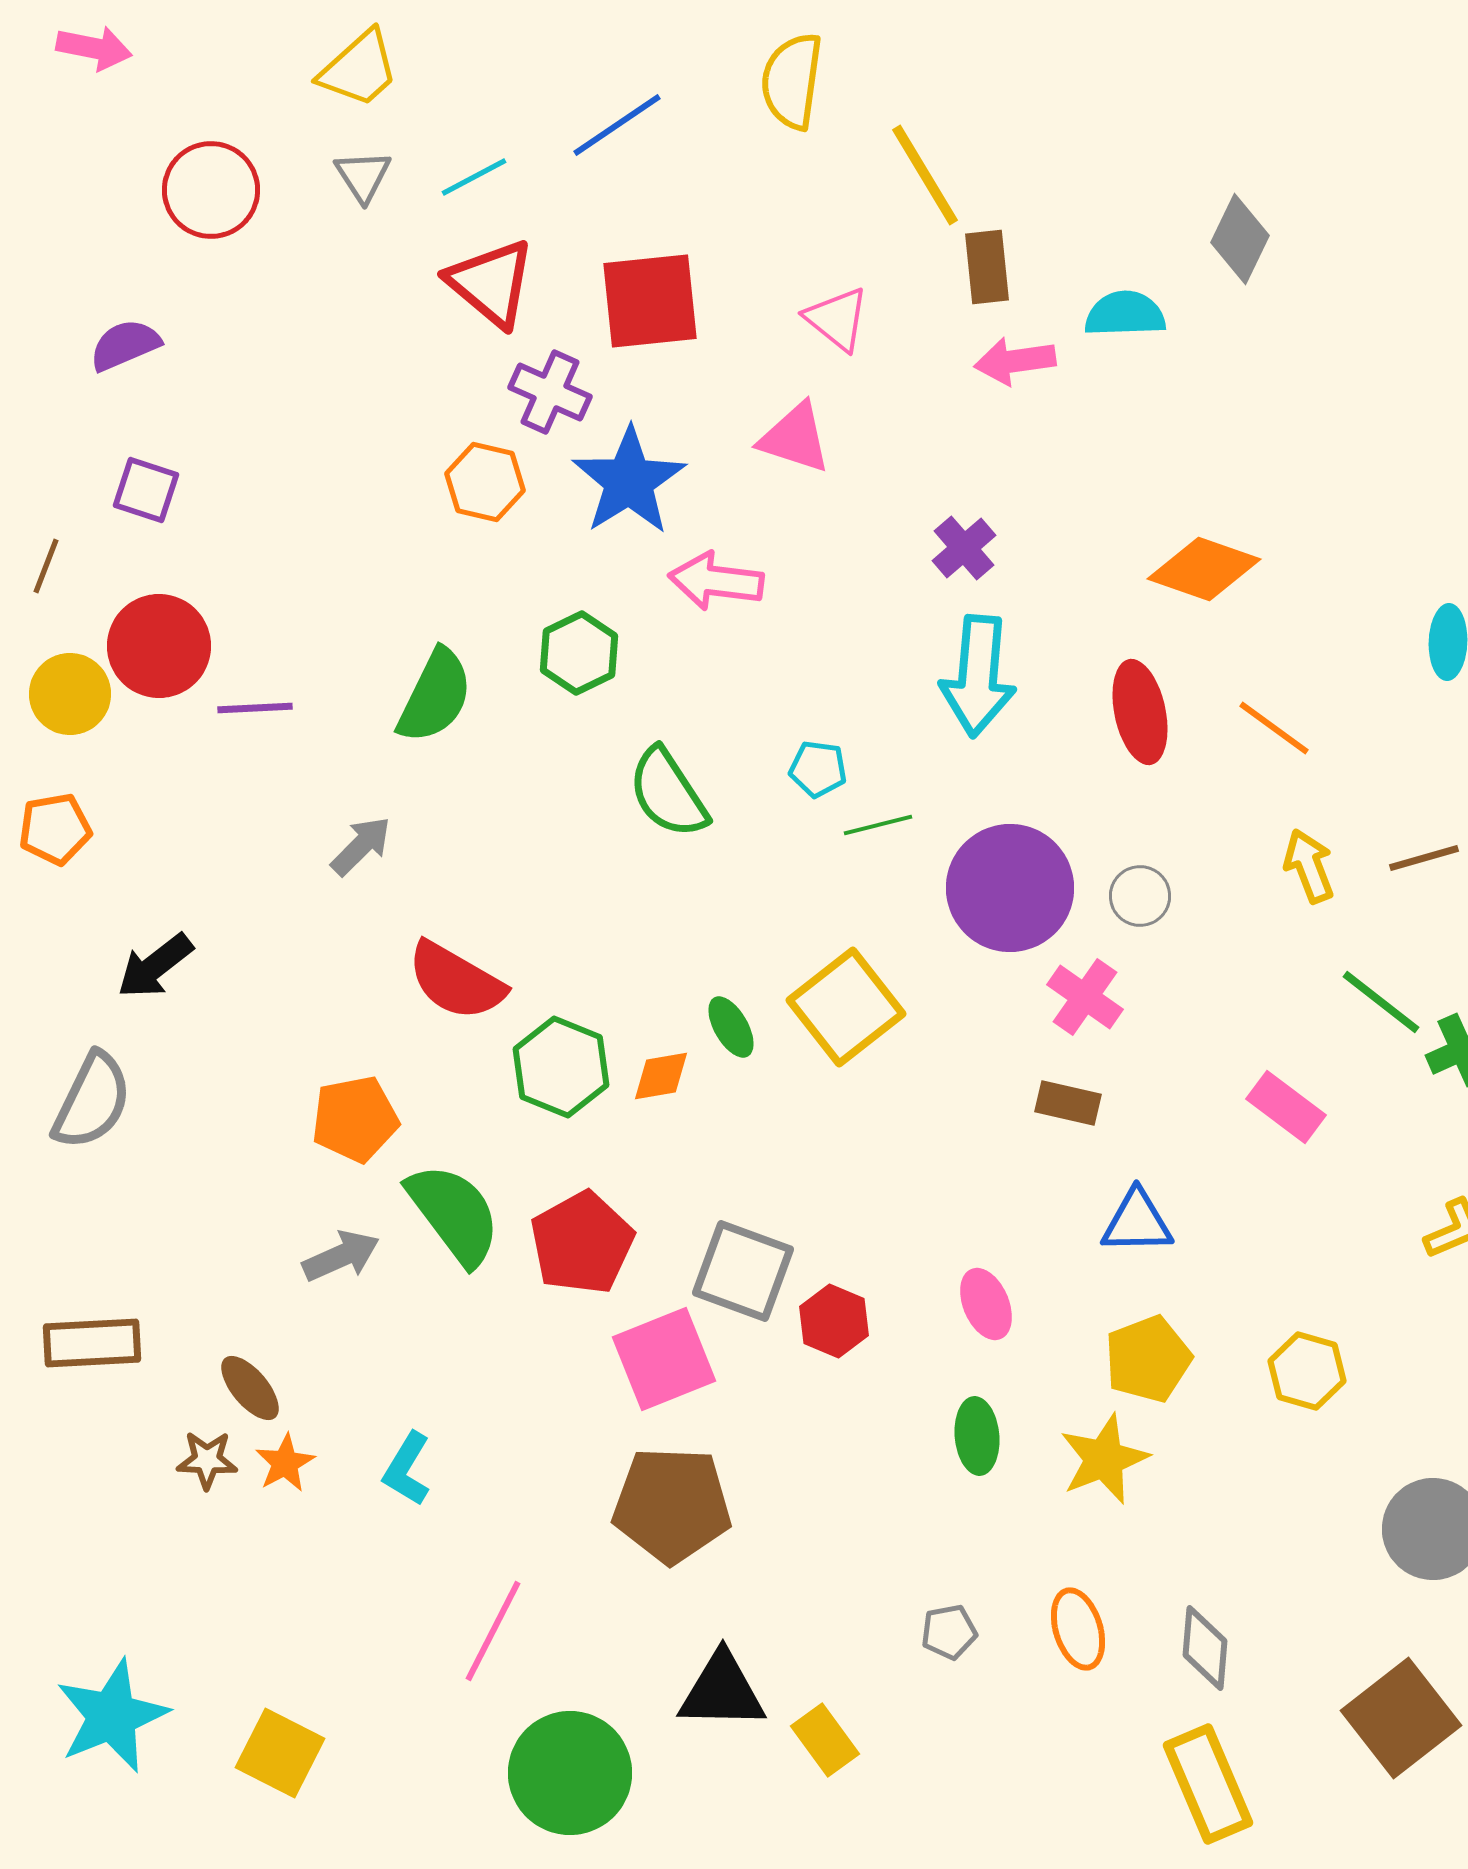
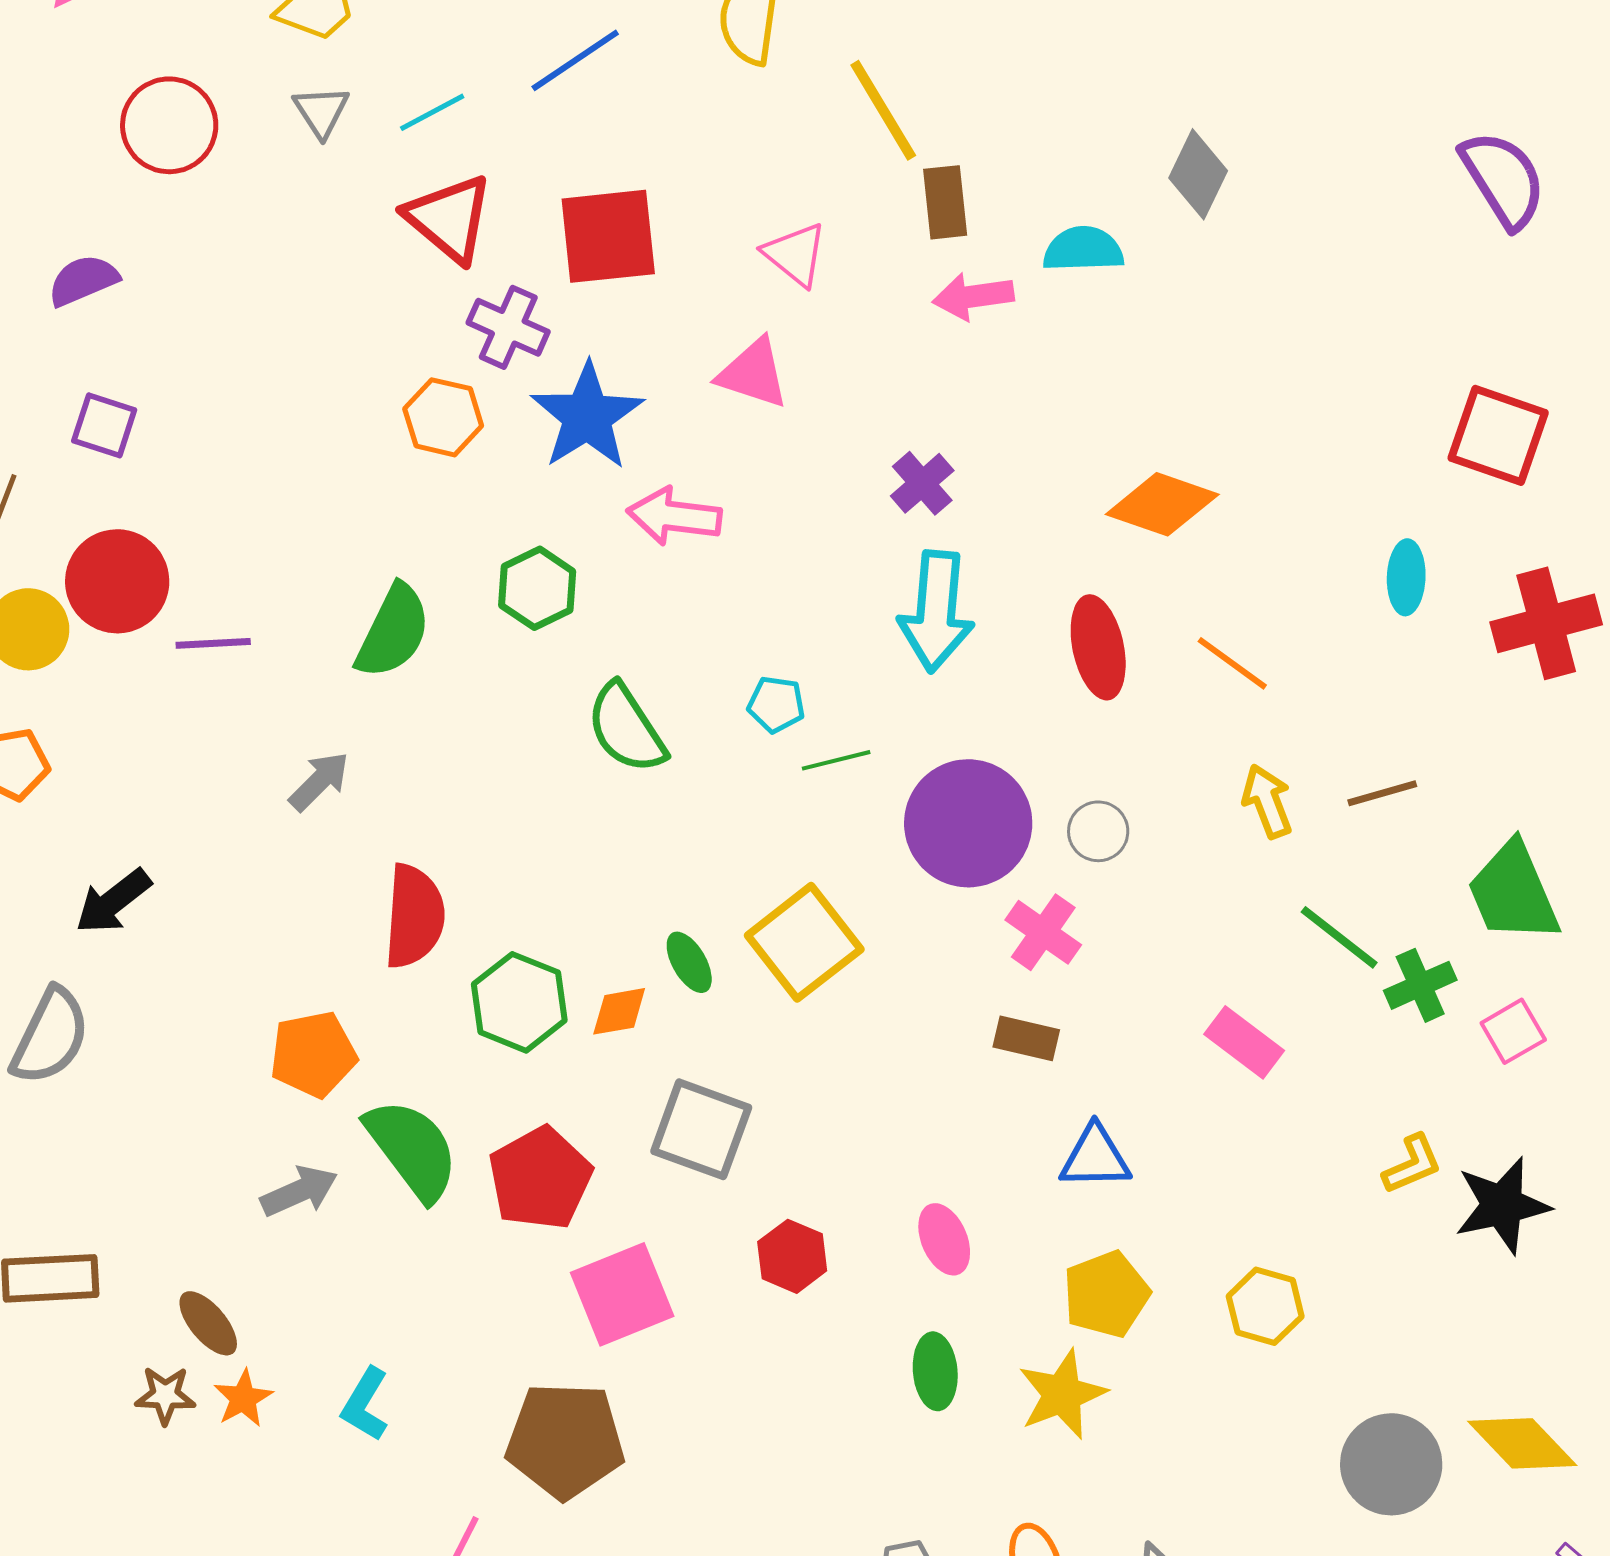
red semicircle: (456, 981) -> (414, 916), turned -116
gray square: (743, 1271) -> (701, 1129), moved
brown pentagon: (672, 1505) -> (565, 1440), moved

